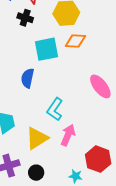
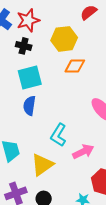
cyan square: (47, 49) -> (30, 77), moved
pink arrow: (68, 135) -> (83, 152), moved, turned 45

